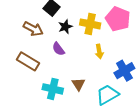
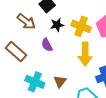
yellow arrow: (99, 51) -> (85, 54), size x1.6

